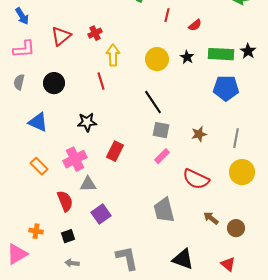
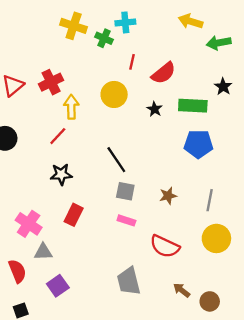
red semicircle: (195, 25) -> (164, 73), size x1.6
red cross: (95, 33) -> (51, 82), size x1.5
black star: (248, 51) -> (223, 87), moved
yellow circle: (157, 59) -> (114, 94), moved
red line: (101, 81) -> (58, 136), turned 60
black star: (87, 122) -> (61, 174), moved
pink rectangle: (162, 156) -> (126, 220), turned 63
pink cross: (75, 159) -> (29, 224), turned -30

